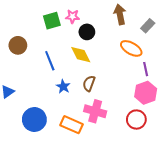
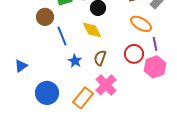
brown circle: (18, 45) -> (45, 17), moved
pink cross: (95, 111) -> (106, 85), turned 30
red circle: (136, 120) -> (134, 54), moved
orange rectangle: (71, 125) -> (83, 98), turned -75

